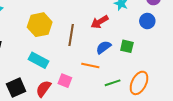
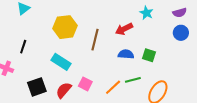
blue circle: (147, 21) -> (181, 33), moved
blue semicircle: (104, 47) -> (126, 54), turned 35
orange line: (90, 65) -> (113, 87), moved, turned -60
green line: (113, 83) -> (133, 80), moved

